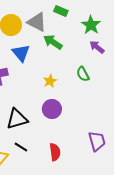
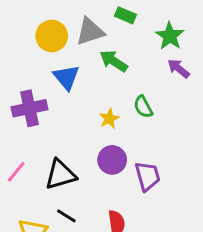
gray triangle: (37, 22) -> (90, 32), turned -45
green semicircle: (83, 74) -> (143, 107), moved
purple trapezoid: (97, 141) -> (148, 176), moved

